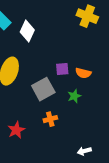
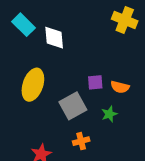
white diamond: (27, 31) -> (54, 38), turned -30

